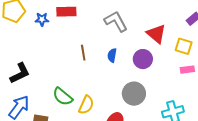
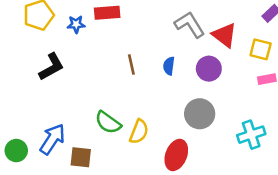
gray L-shape: (116, 21) -> (190, 25), moved
black L-shape: (20, 73) -> (51, 67), moved

